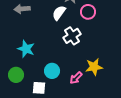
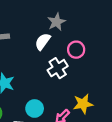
pink circle: (88, 12) -> (76, 50), moved

